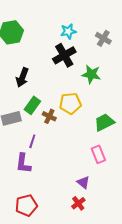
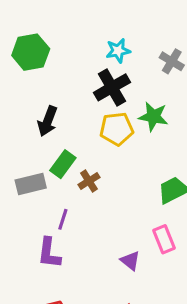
yellow pentagon: (70, 103) -> (117, 129), moved
brown cross: (49, 116) -> (89, 181), turned 32
purple triangle: (83, 182) -> (130, 261), moved

